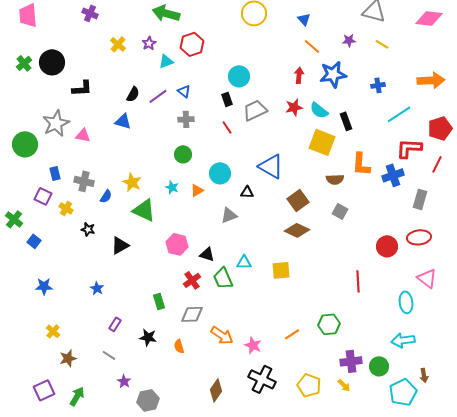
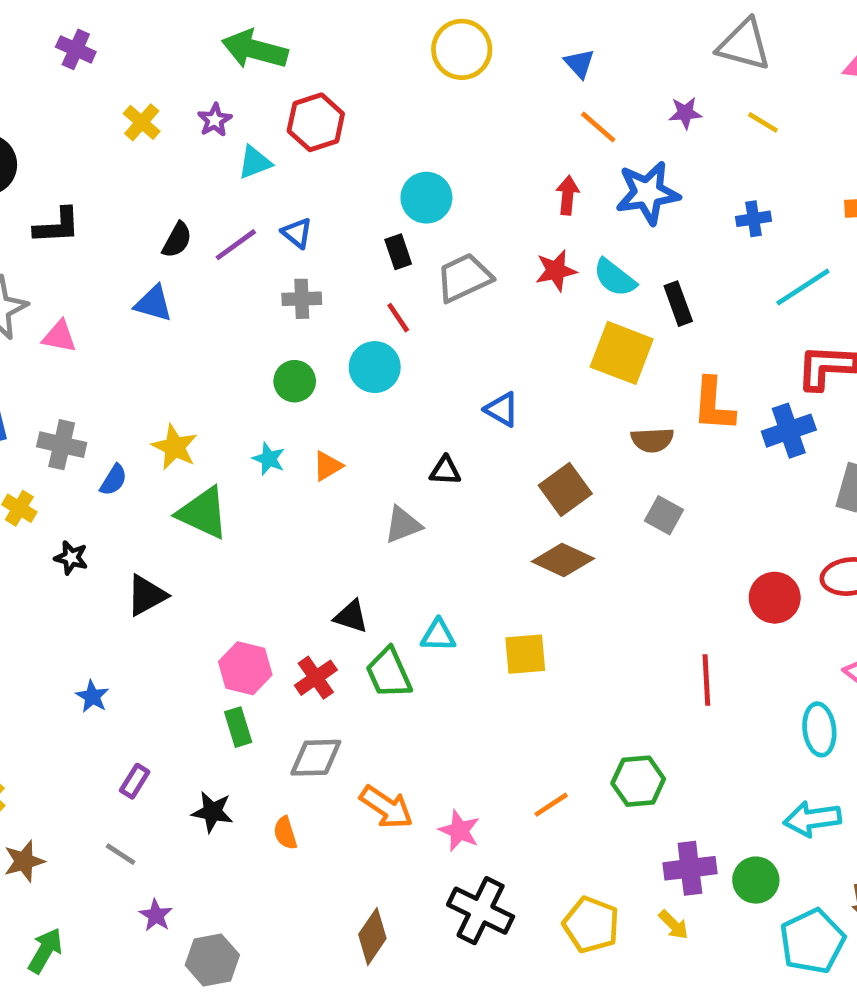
blue triangle: (271, 166) -> (502, 409), size x0.6
cyan circle: (220, 173) -> (375, 367), moved
pink hexagon: (177, 244) -> (245, 668), moved

